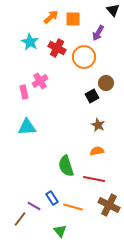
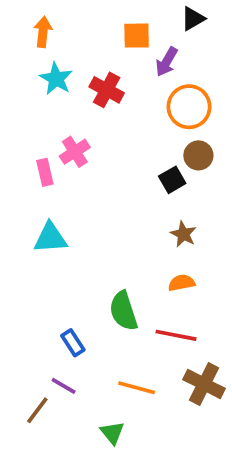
black triangle: (113, 10) -> (193, 19), moved, turned 40
orange arrow: (51, 17) -> (43, 32), moved, turned -42
purple arrow: (98, 33) -> (167, 62), moved
orange circle: (84, 57) -> (189, 107), moved
blue rectangle: (52, 198) -> (73, 343), moved

